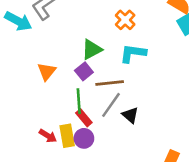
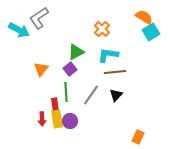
brown line: (110, 83) -> (115, 72), moved
black triangle: (130, 115) -> (116, 95), moved, turned 32
red rectangle: (84, 118) -> (55, 105), moved, turned 32
red arrow: (48, 136) -> (42, 119), turned 56

